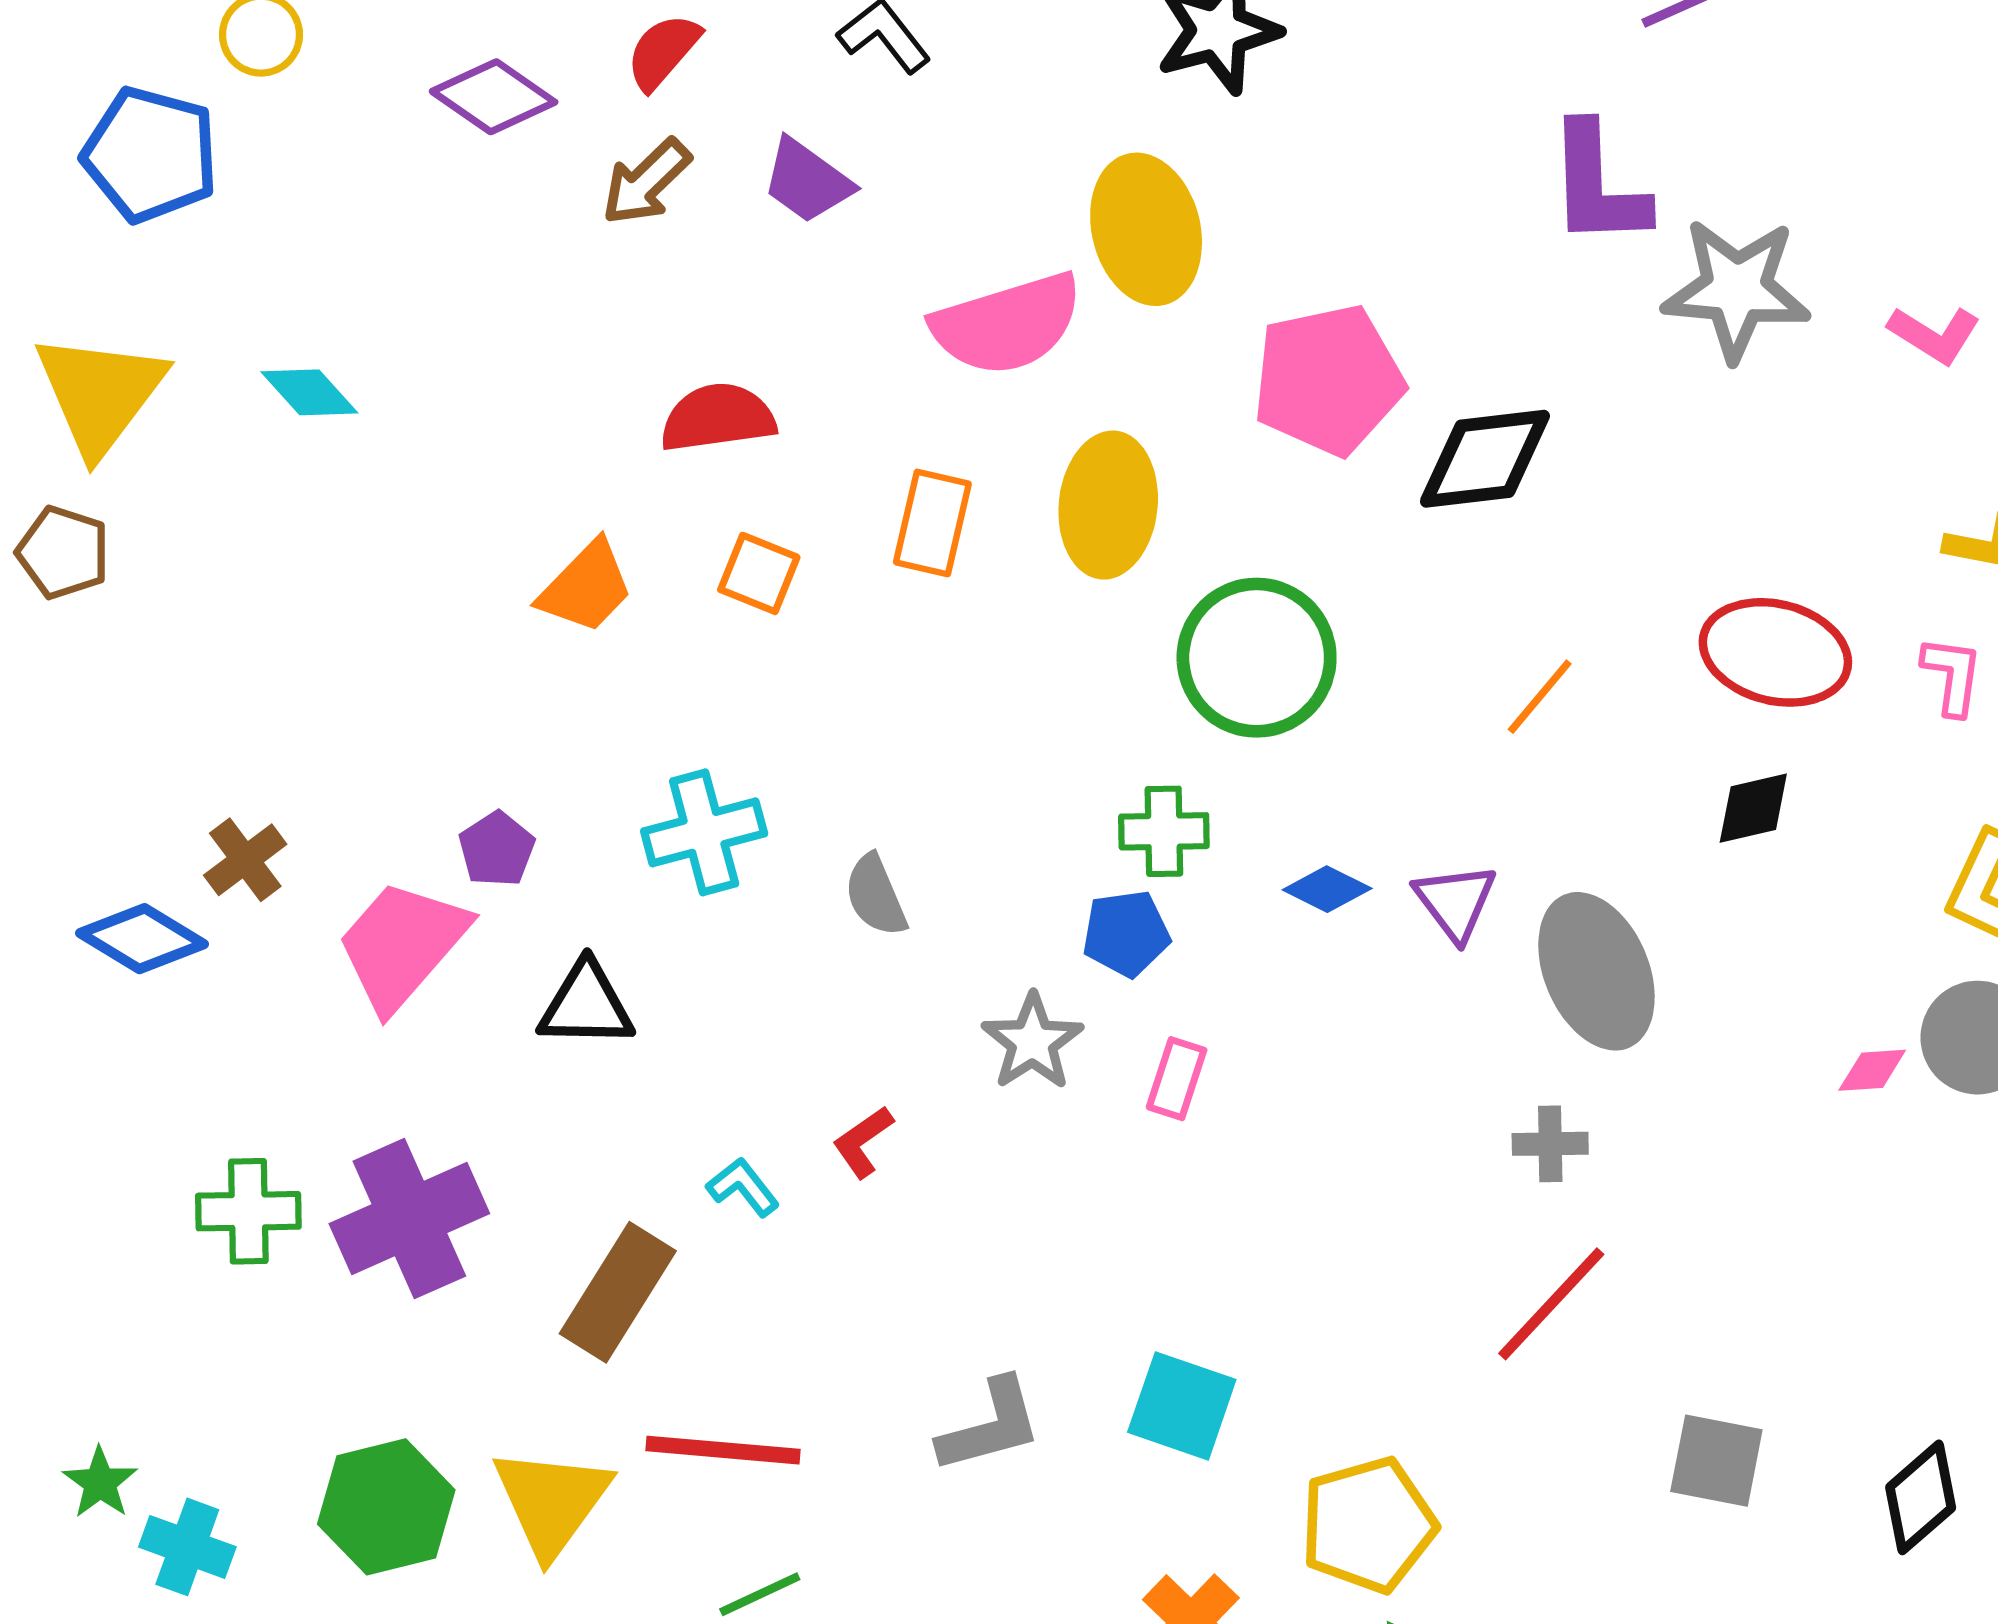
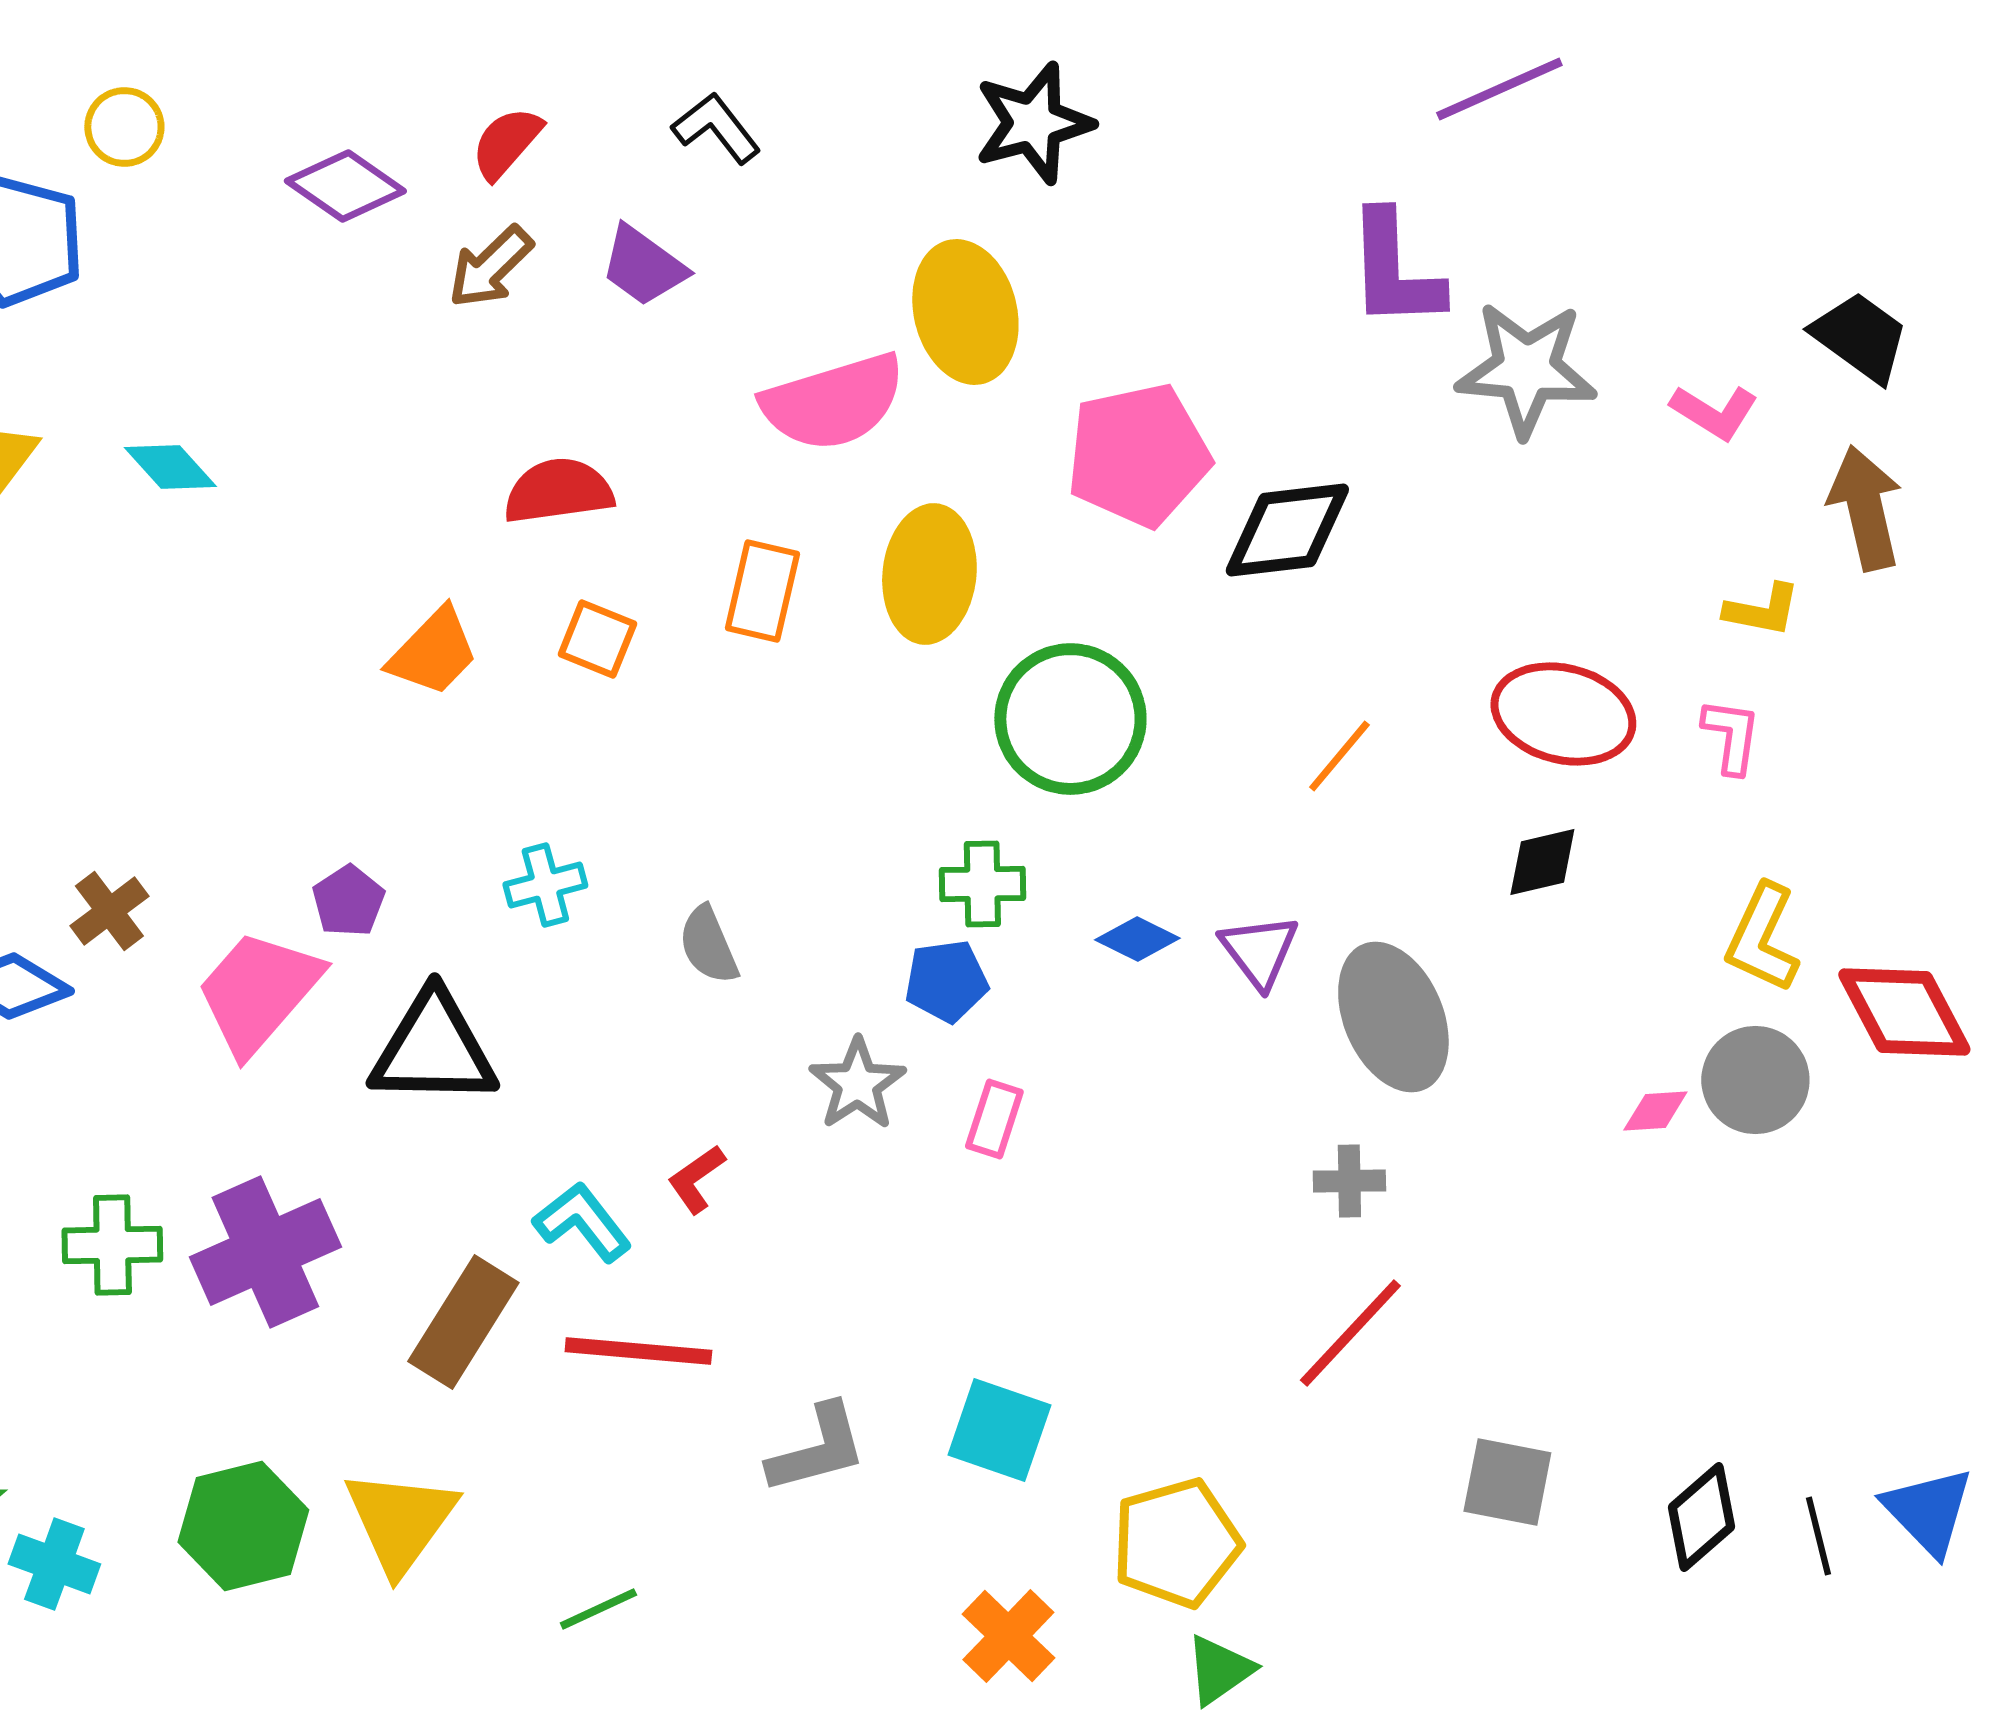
cyan cross: (704, 832) -> (545, 885), size x0.7
black triangle: (586, 1005) -> (433, 1049), size x1.4
cyan L-shape: (743, 1187) -> (582, 1222), size x1.4
red line: (723, 1450) -> (638, 1351), moved

